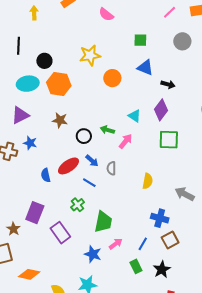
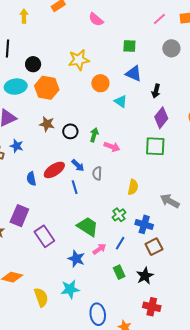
black arrow: (168, 84) -> (156, 91), turned 88
purple diamond: (161, 110) -> (161, 118), moved
cyan triangle: (135, 116) -> (121, 101), moved
green arrow: (107, 130) -> (94, 135), turned 88
black circle: (84, 136) -> (70, 131), moved
pink arrow: (126, 141) -> (112, 147), turned 70
blue line: (89, 183) -> (75, 187), turned 40
green cross: (78, 205) -> (119, 215), moved
green trapezoid: (103, 222) -> (88, 227), turned -70
blue line: (143, 244) -> (120, 243), moved

